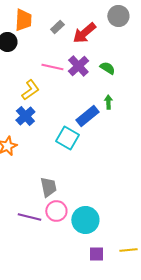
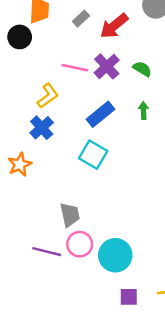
blue rectangle: (87, 116) -> (101, 114), moved

